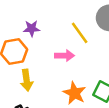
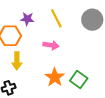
yellow line: (80, 33) -> (56, 18), moved

